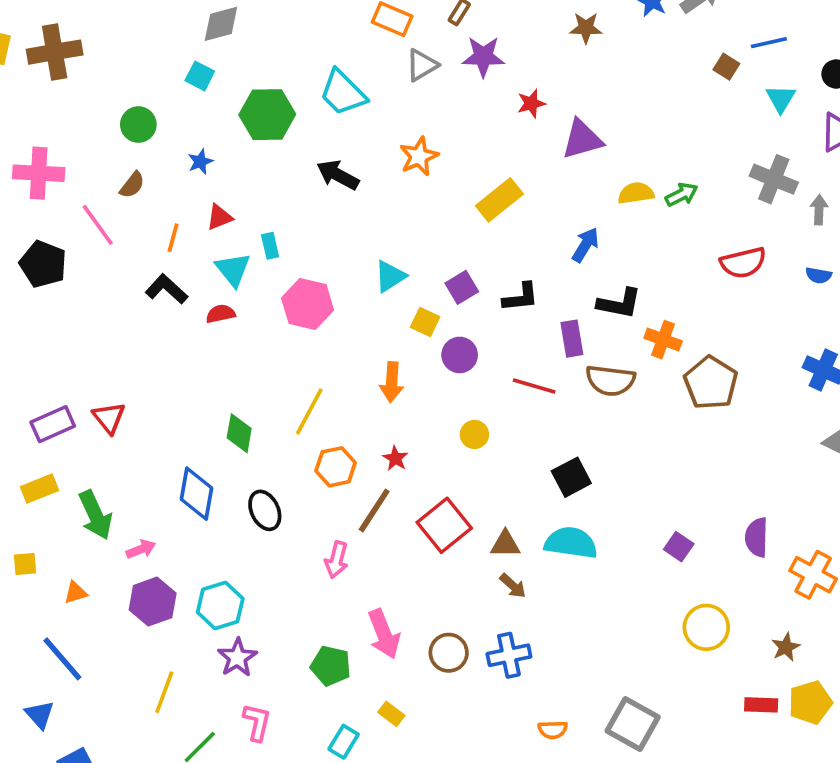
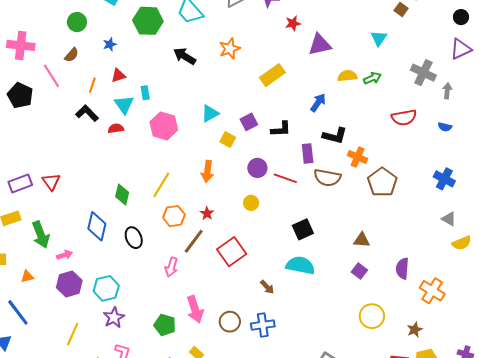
cyan triangle: (781, 99) -> (379, 38), moved
purple circle: (460, 355) -> (257, 168), moved
brown triangle: (505, 544) -> (362, 240), moved

